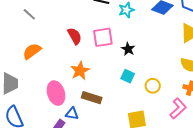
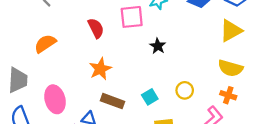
pink square: (103, 37) -> (132, 17), moved
cyan square: (128, 76) -> (150, 97), moved, turned 32
pink ellipse: (56, 93) -> (55, 99), moved

